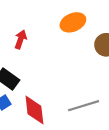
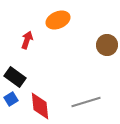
orange ellipse: (73, 22) -> (58, 20), moved

